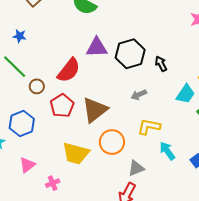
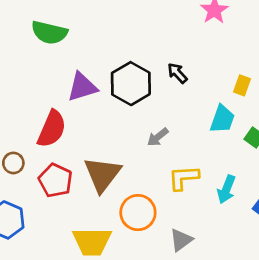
black arrow: (161, 64) -> (177, 73), moved
cyan arrow: (167, 151) -> (226, 189), moved, turned -108

